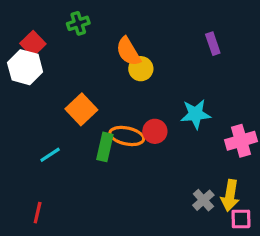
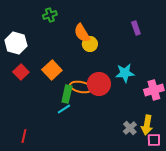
red square: (33, 44) -> (21, 72), moved
red circle: (155, 131) -> (99, 84), size x1.5
cyan line: (50, 155) -> (64, 109), moved

